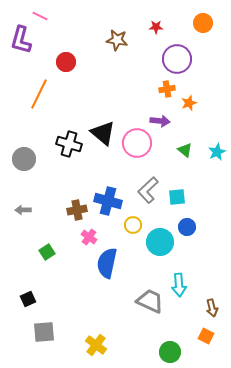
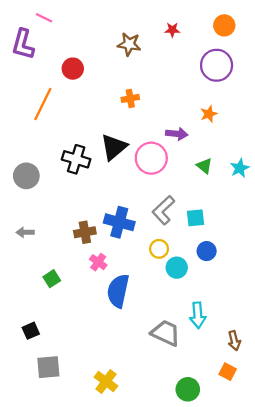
purple circle: (177, 59) -> (217, 65), moved
orange cross: (167, 89) -> (130, 98), moved
black triangle: (103, 133) -> (114, 147), turned 40
yellow circle: (133, 225) -> (159, 249), moved
cyan circle: (160, 242) -> (177, 268), size x0.7

